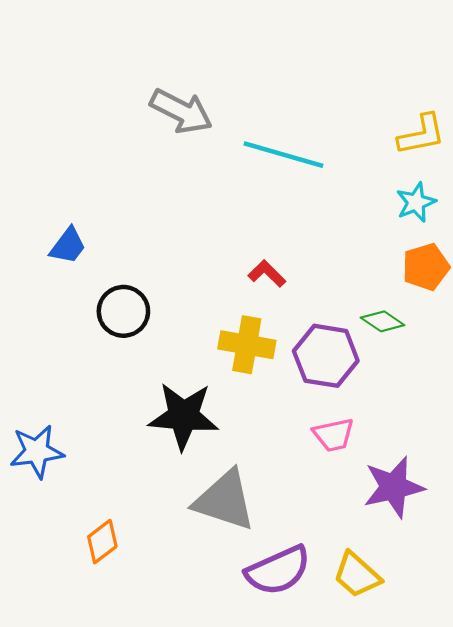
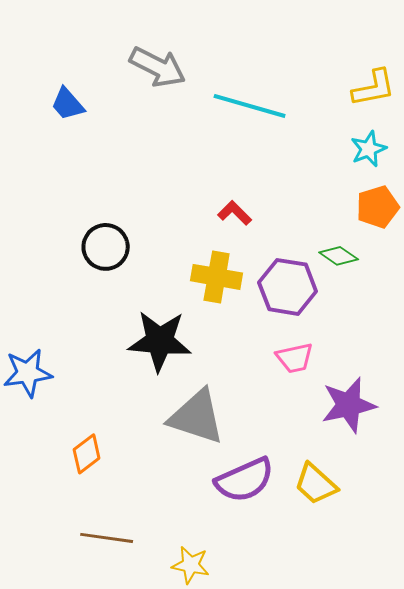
blue trapezoid: (68, 246) -> (68, 104), moved, turned 102

